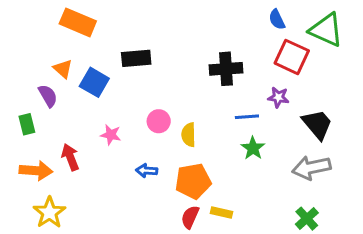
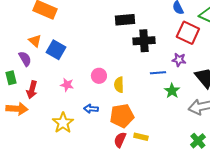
black rectangle: (136, 58) -> (125, 20), moved
green star: (253, 148) -> (172, 91), moved
red arrow: (70, 157) -> (32, 90), moved, turned -144
yellow star: (49, 213) -> (63, 123), moved

